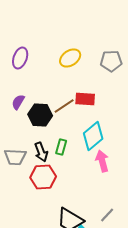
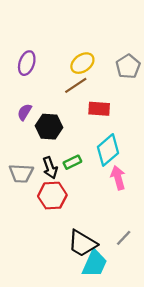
gray pentagon: (111, 61) -> (128, 66), turned -30
brown line: (64, 106) -> (76, 85), moved
green rectangle: (61, 147) -> (72, 162), turned 49

